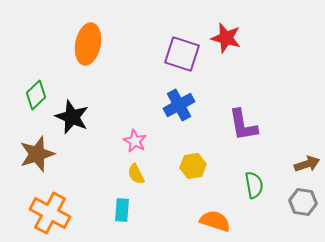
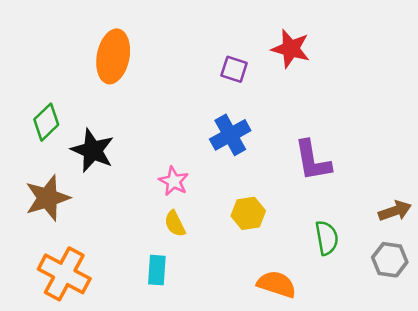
purple square: (182, 54) -> (234, 69), size x0.6

